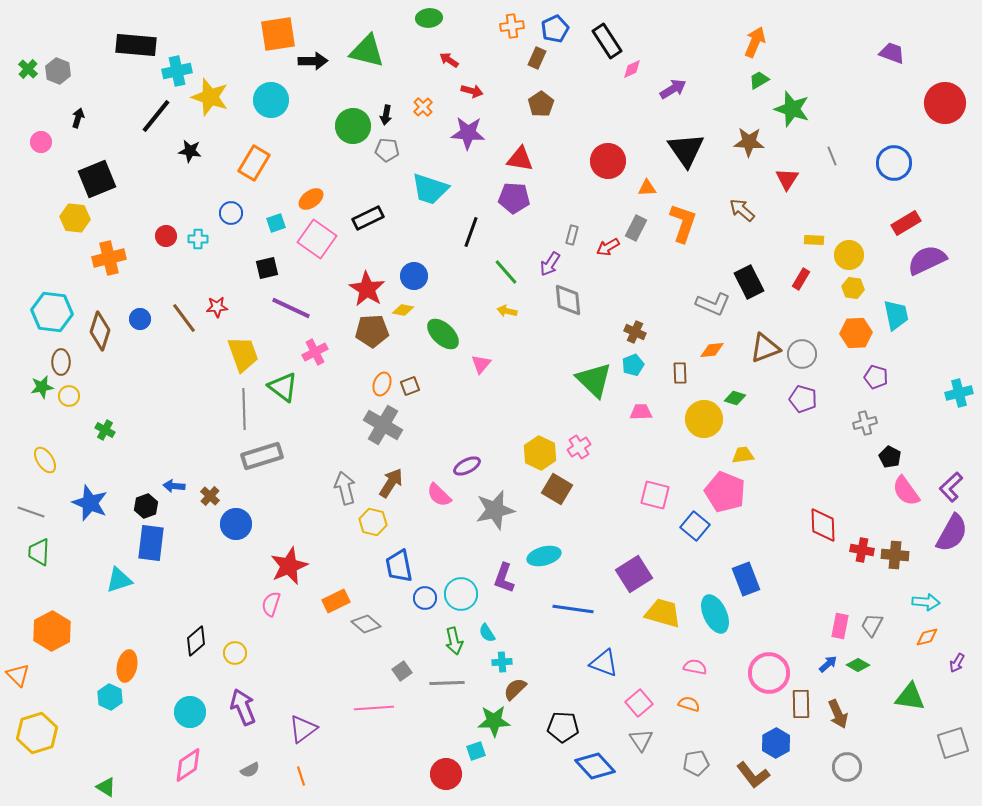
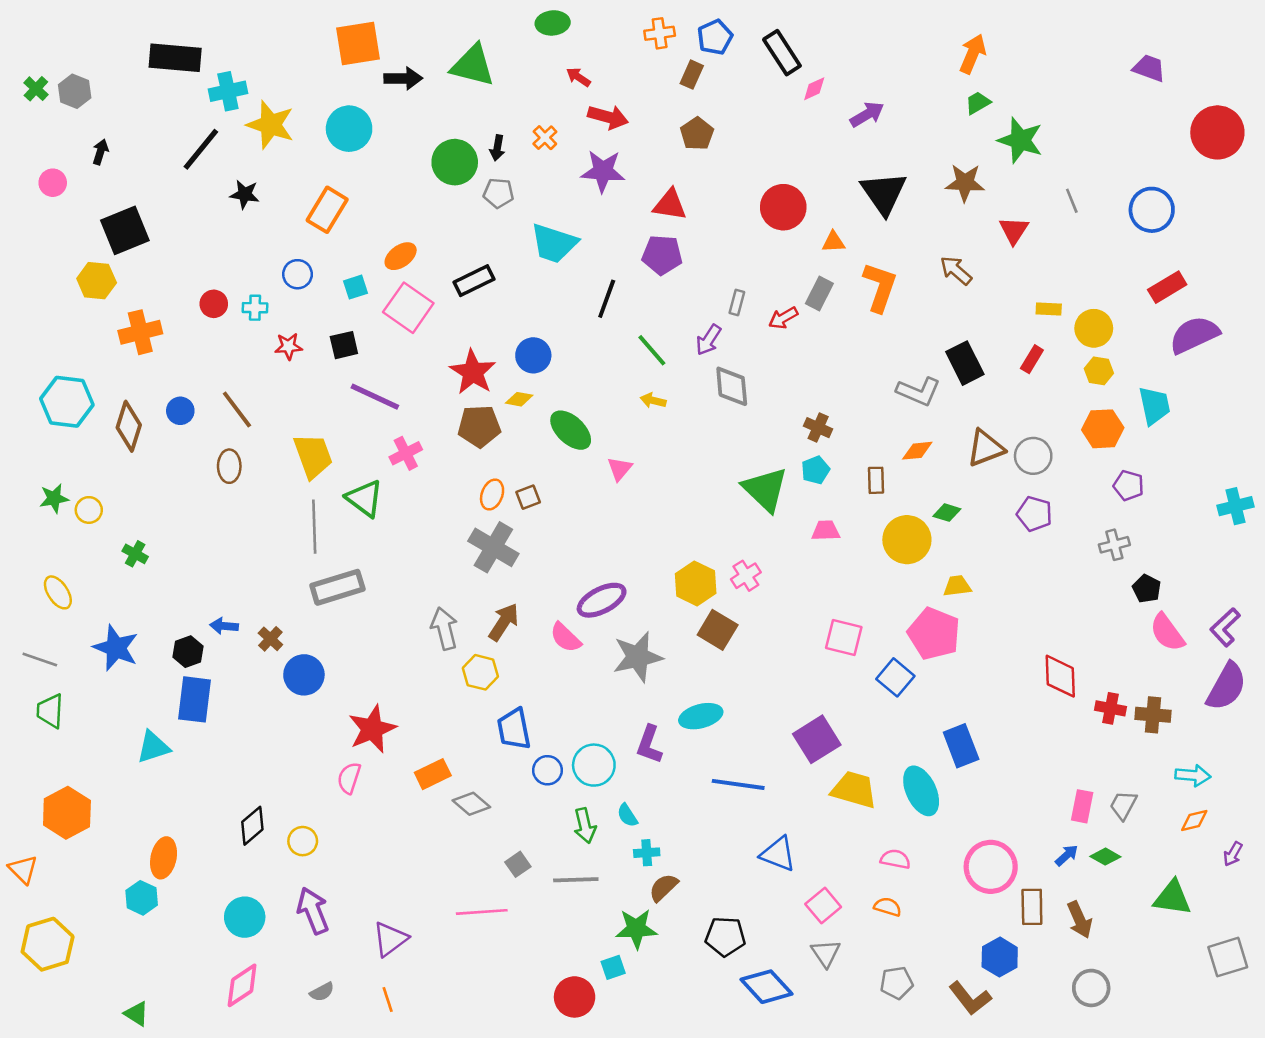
red arrow: (472, 91) -> (608, 117), size x1.4
red star: (217, 307) -> (288, 346), moved
brown ellipse: (61, 362) -> (229, 466), moved
purple ellipse: (467, 466) -> (602, 600), size x1.4

